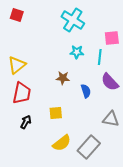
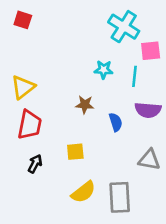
cyan cross: (73, 20) -> (124, 27), moved
purple semicircle: (110, 82) -> (148, 110), turned -42
gray rectangle: (89, 147) -> (120, 197), turned -45

